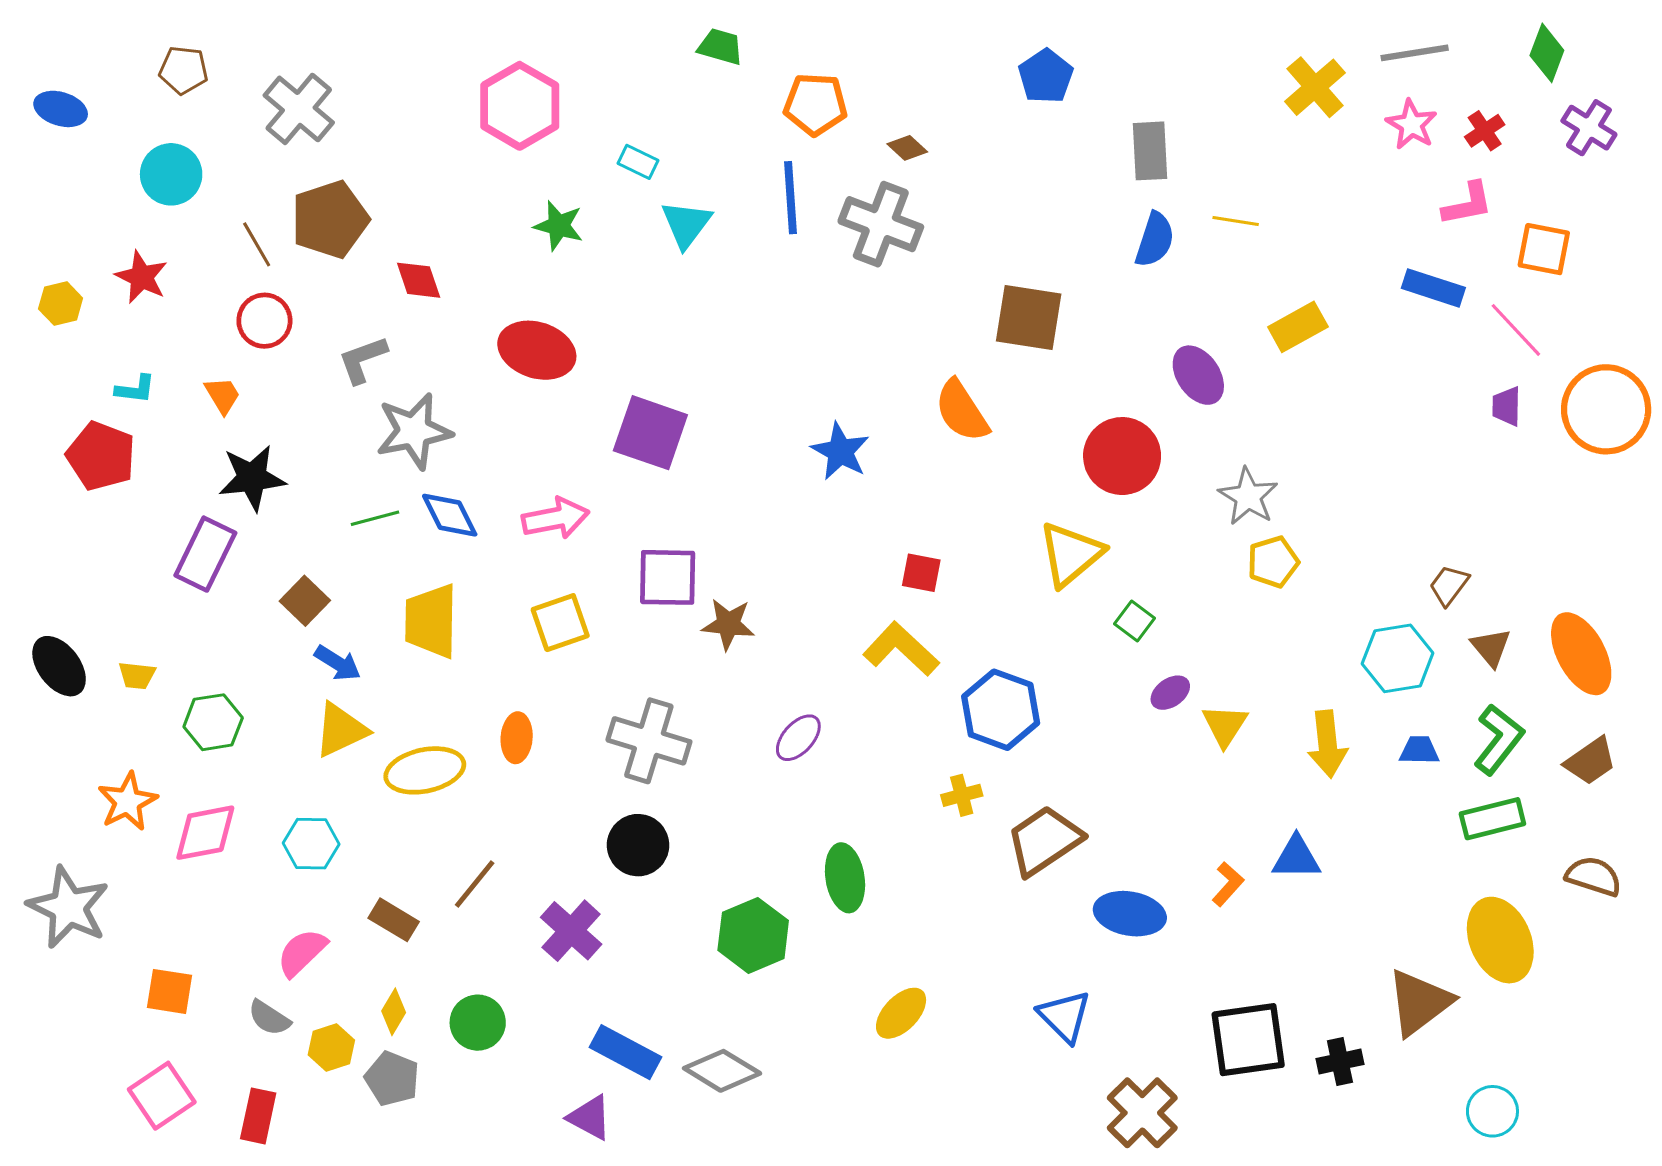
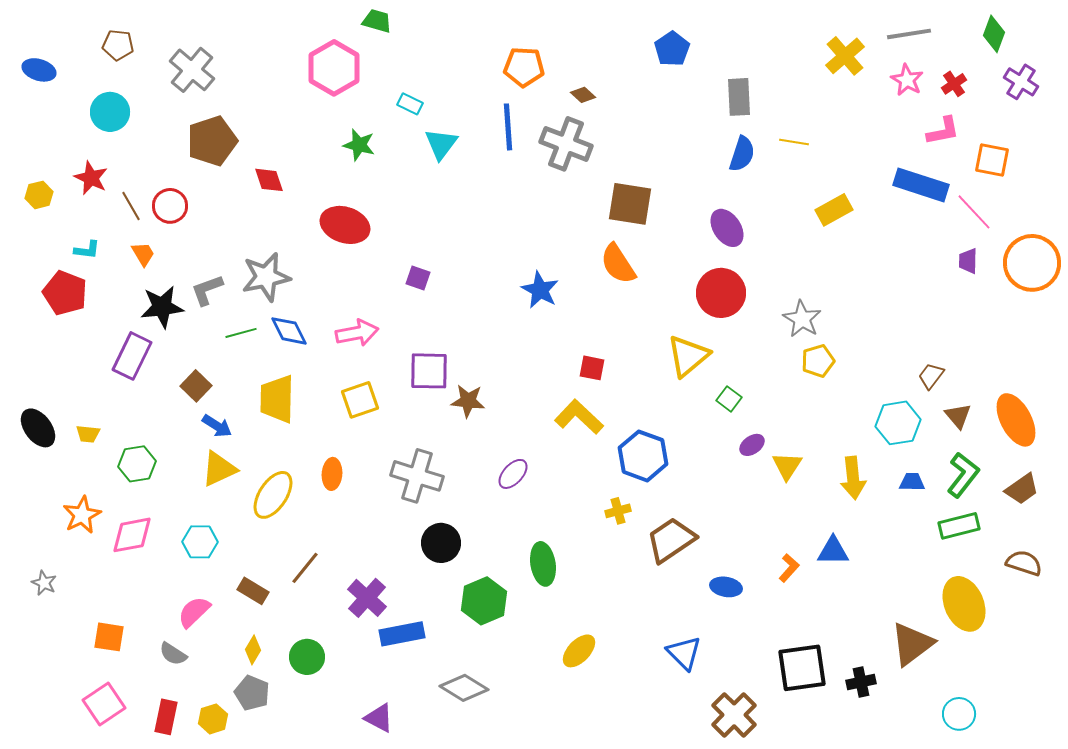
green trapezoid: (720, 47) -> (377, 21), moved
brown line: (257, 244) -> (131, 206), moved
blue rectangle: (1433, 288) -> (921, 185), size x1.4
brown square: (1029, 318) -> (630, 204), moved
gray L-shape: (363, 360) -> (207, 290), moved
purple ellipse: (1198, 375) -> (727, 228), moved
purple square: (650, 433) -> (418, 278), size x0.5
yellow ellipse: (425, 770) -> (273, 495), turned -45
black circle: (638, 845) -> (441, 543), moved
gray star: (68, 907) -> (44, 583), size x0.5
blue ellipse: (1130, 914) -> (726, 587), size x0.7
yellow hexagon: (331, 1047) -> (213, 719), moved
blue rectangle: (626, 1052) -> (402, 634), moved, turned -39

